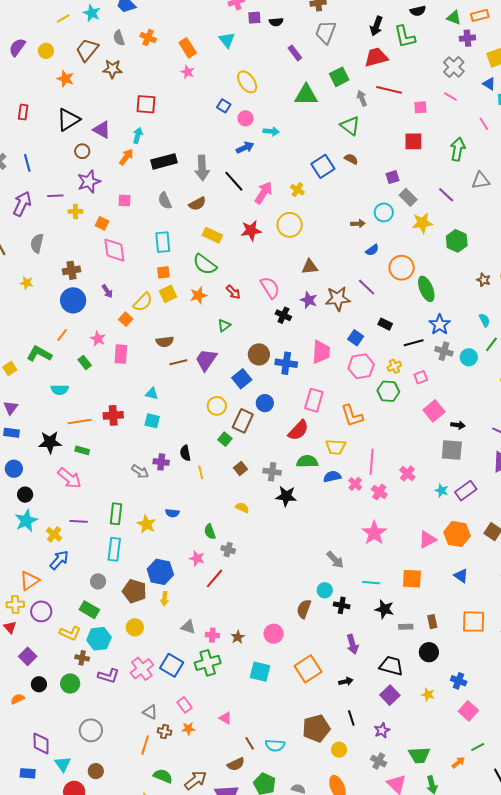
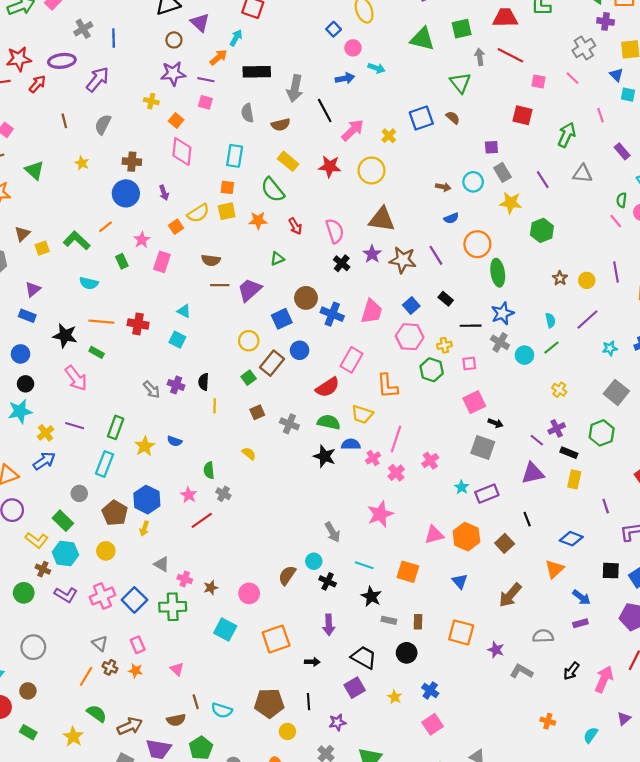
purple line: (55, 196) -> (206, 80), moved
brown triangle: (310, 267) -> (382, 219), size x1.5
black star: (286, 496) -> (324, 456), moved

